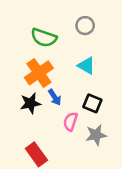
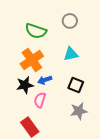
cyan triangle: (86, 66) -> (71, 54), turned -42
blue arrow: (55, 97) -> (45, 80), turned 104
pink semicircle: (70, 122) -> (40, 100), moved

